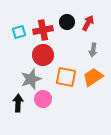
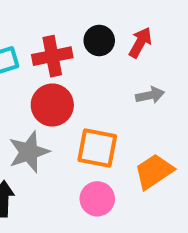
gray arrow: (93, 50) -> (150, 95), turned -112
orange trapezoid: (93, 77) -> (154, 171), moved
pink circle: (43, 99) -> (97, 199), moved

